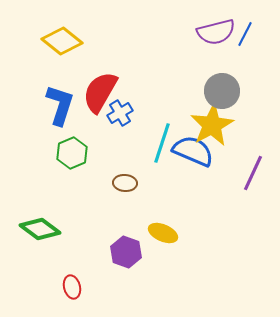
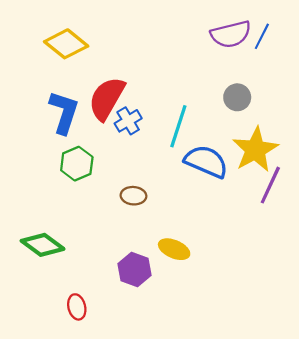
gray circle: (222, 91) -> (237, 97), size x0.7
yellow star: (212, 125) -> (255, 150), moved
cyan line: (162, 143) -> (178, 126), moved

